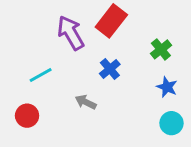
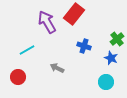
green cross: (161, 49) -> (117, 39), moved
blue cross: (110, 69) -> (84, 46), moved, turned -32
cyan circle: (172, 123) -> (106, 82), moved

